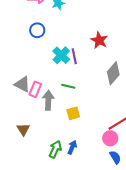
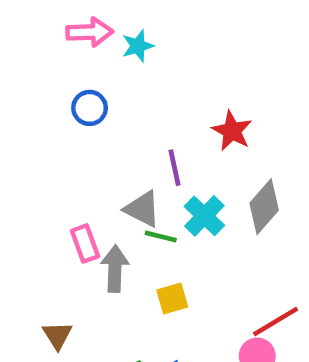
cyan cross: (61, 55) -> (204, 216), moved
gray triangle: (22, 84) -> (142, 209), moved
pink rectangle: (35, 89) -> (85, 243), turned -42

